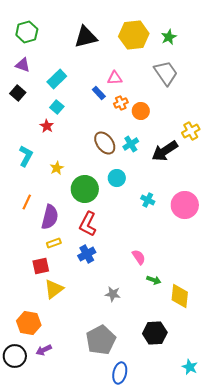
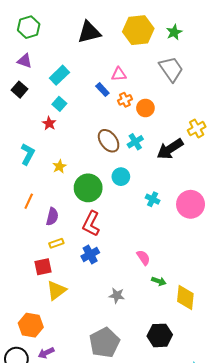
purple semicircle: (50, 217) -> (52, 217), size x0.7

